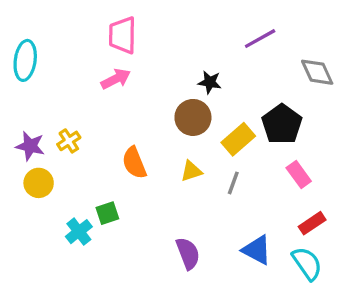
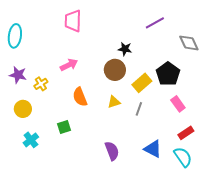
pink arrow: (116, 79) -> (69, 65), moved
purple star: (30, 146) -> (18, 75), moved
cyan cross: (79, 232) -> (31, 140), moved

